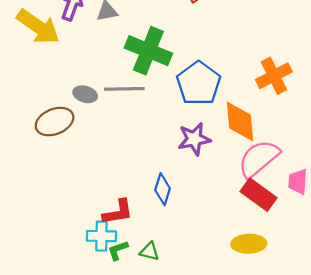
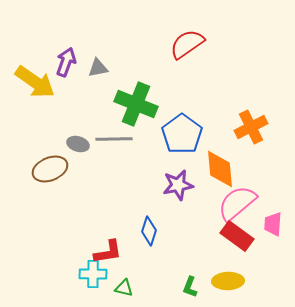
green L-shape: (118, 250) -> (190, 287), moved, turned -50
green triangle: (149, 251) -> (124, 288), moved

